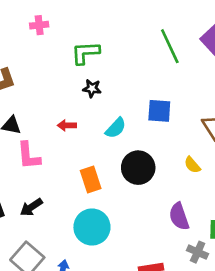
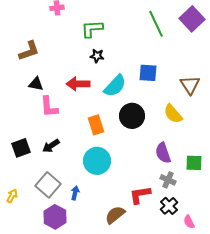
red arrow: (67, 125) -> (78, 84), size x1.6
cyan semicircle: (116, 128) -> (115, 86), size x1.4
yellow semicircle: (192, 165) -> (173, 114), size x1.5
gray cross: (198, 252) -> (168, 180), moved

